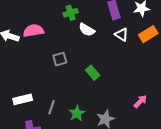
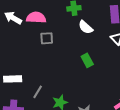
gray square: (60, 59) -> (47, 38), moved
green rectangle: (93, 73) -> (87, 60), moved

